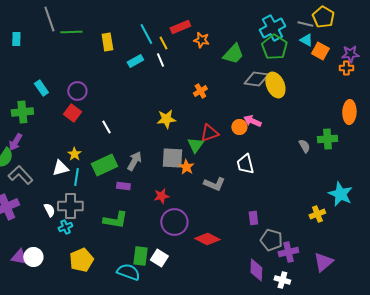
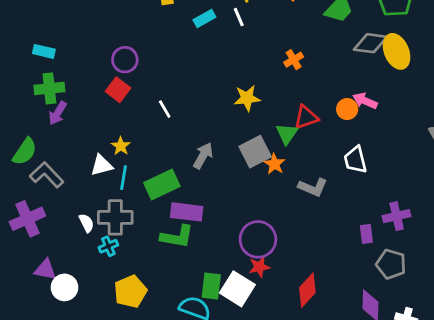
cyan rectangle: (41, 88) -> (44, 51), moved, turned -42
purple arrow: (15, 142) -> (58, 113), moved
gray square: (172, 158) -> (255, 152), turned -30
green rectangle: (104, 165) -> (162, 185), moved
purple rectangle: (123, 186) -> (187, 212), moved, size x1.6
red star: (161, 196) -> (259, 267), moved
red diamond: (207, 239) -> (307, 290), moved, turned -75
purple cross: (288, 252) -> (397, 216), moved
purple triangle: (19, 257) -> (45, 270), moved
white square: (159, 258) -> (237, 289), size x1.4

